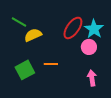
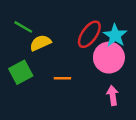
pink circle: (89, 47) -> (109, 58), size x1.6
green square: (25, 70) -> (21, 72), moved

